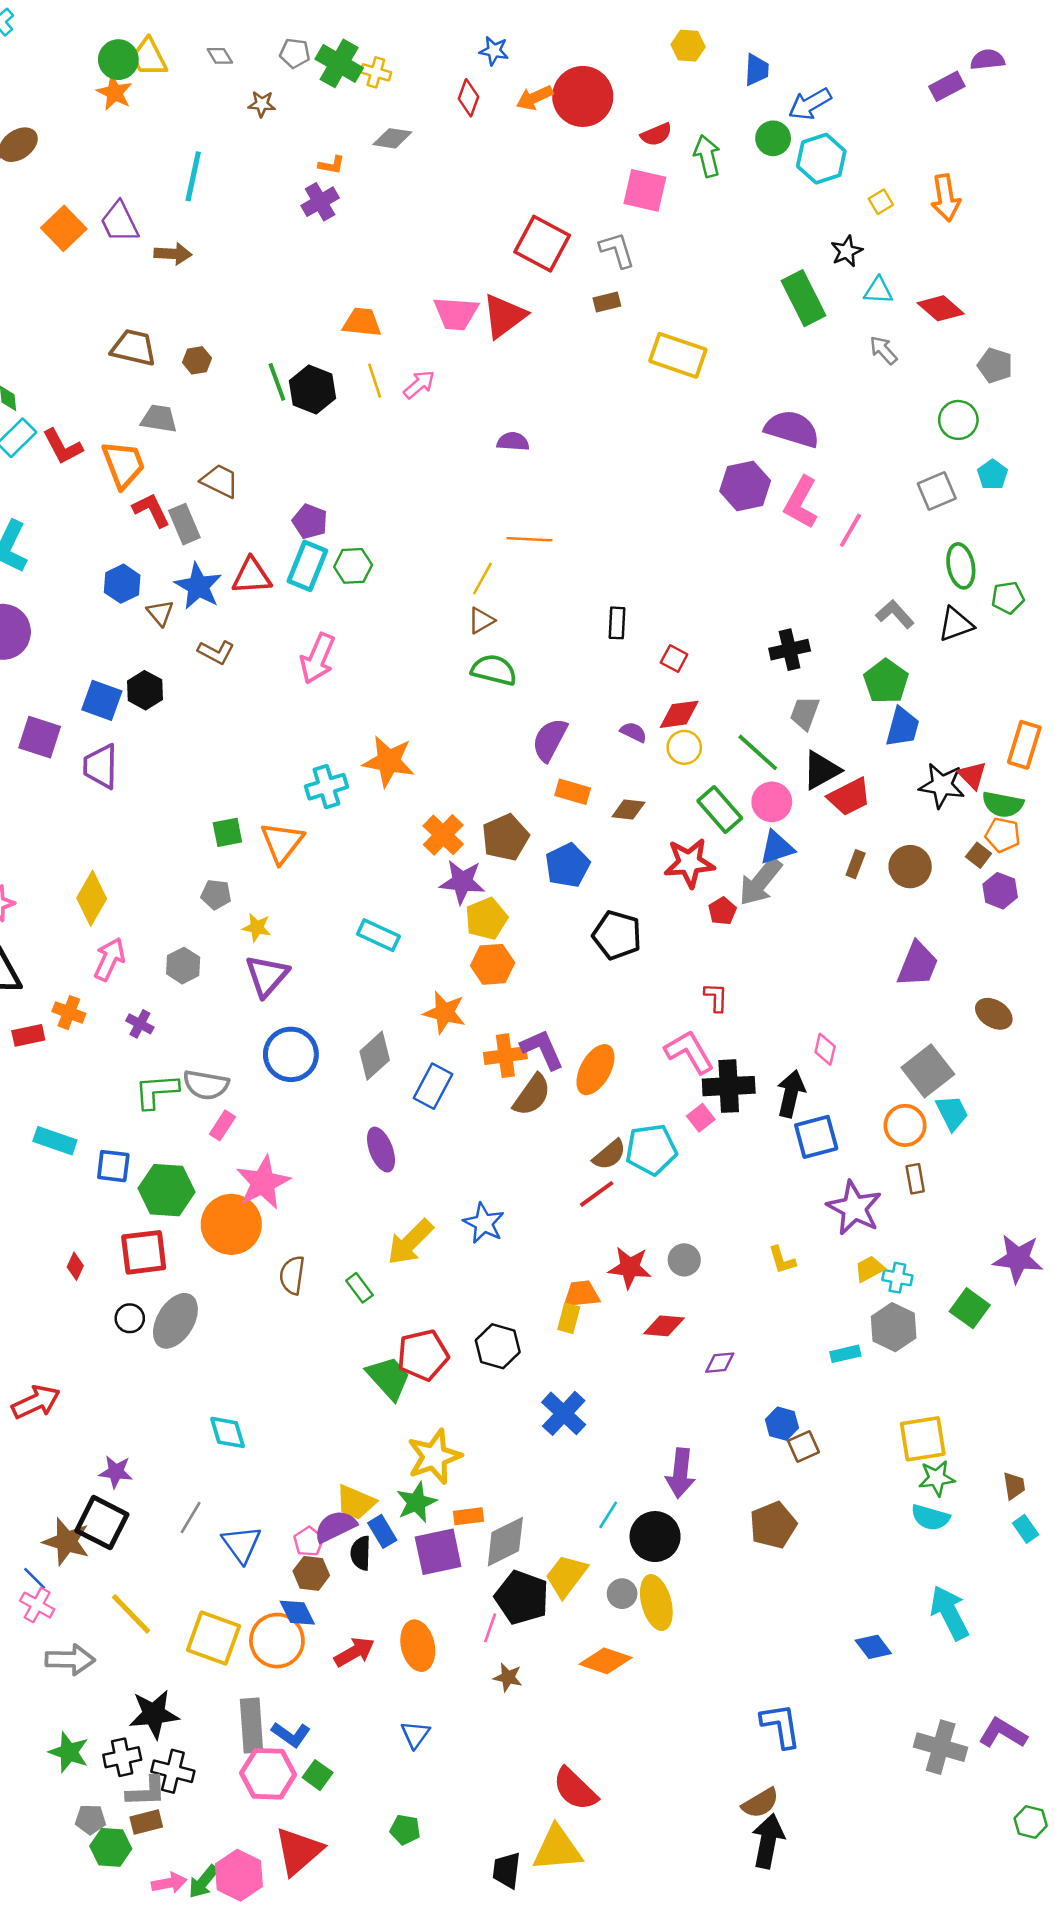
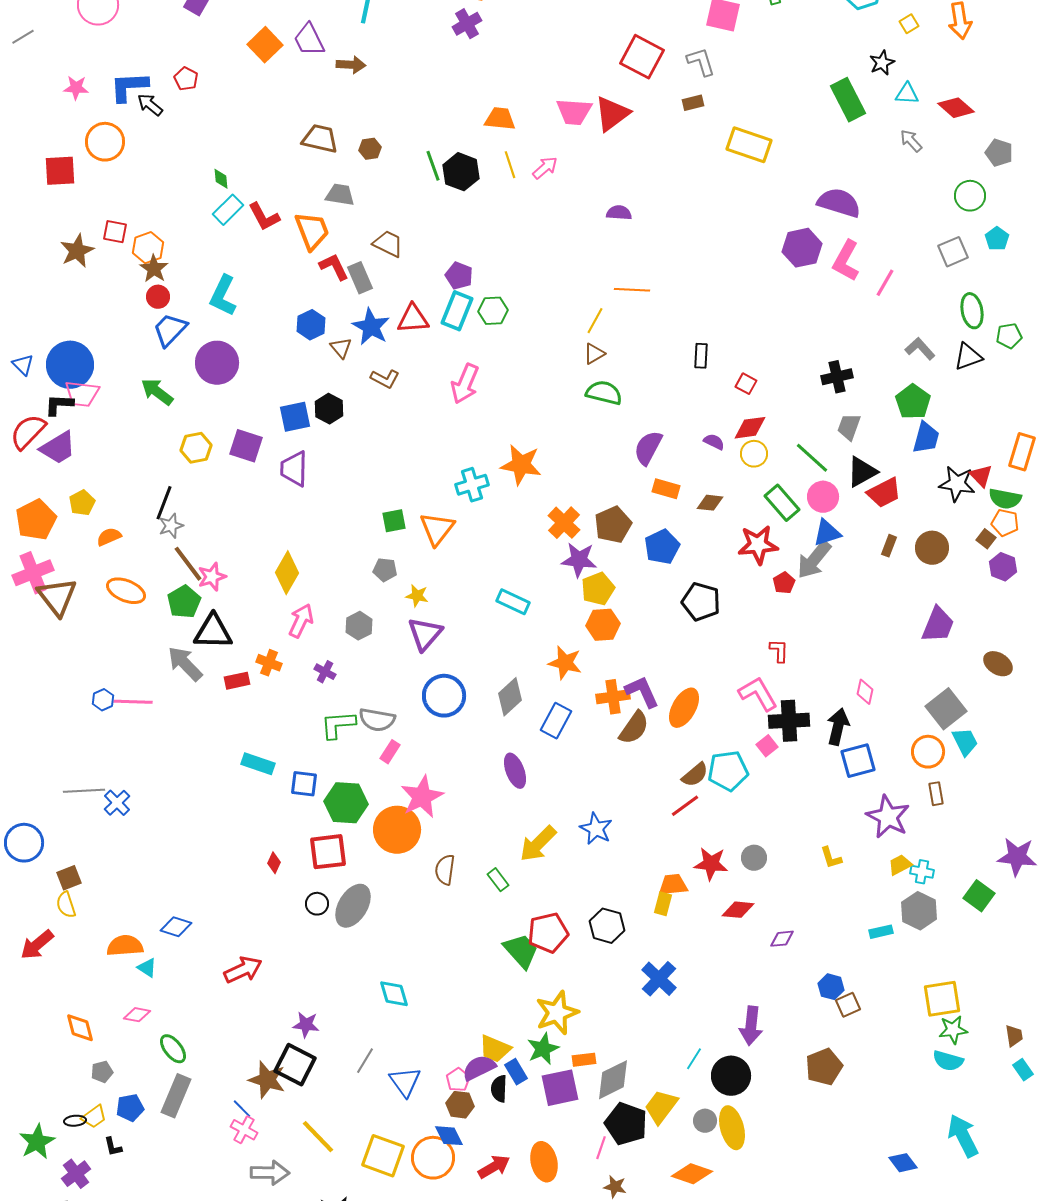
blue square: (102, 700) -> (295, 417), turned -32

